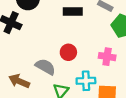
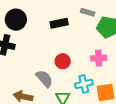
gray semicircle: (45, 67) -> (44, 79), turned 30

